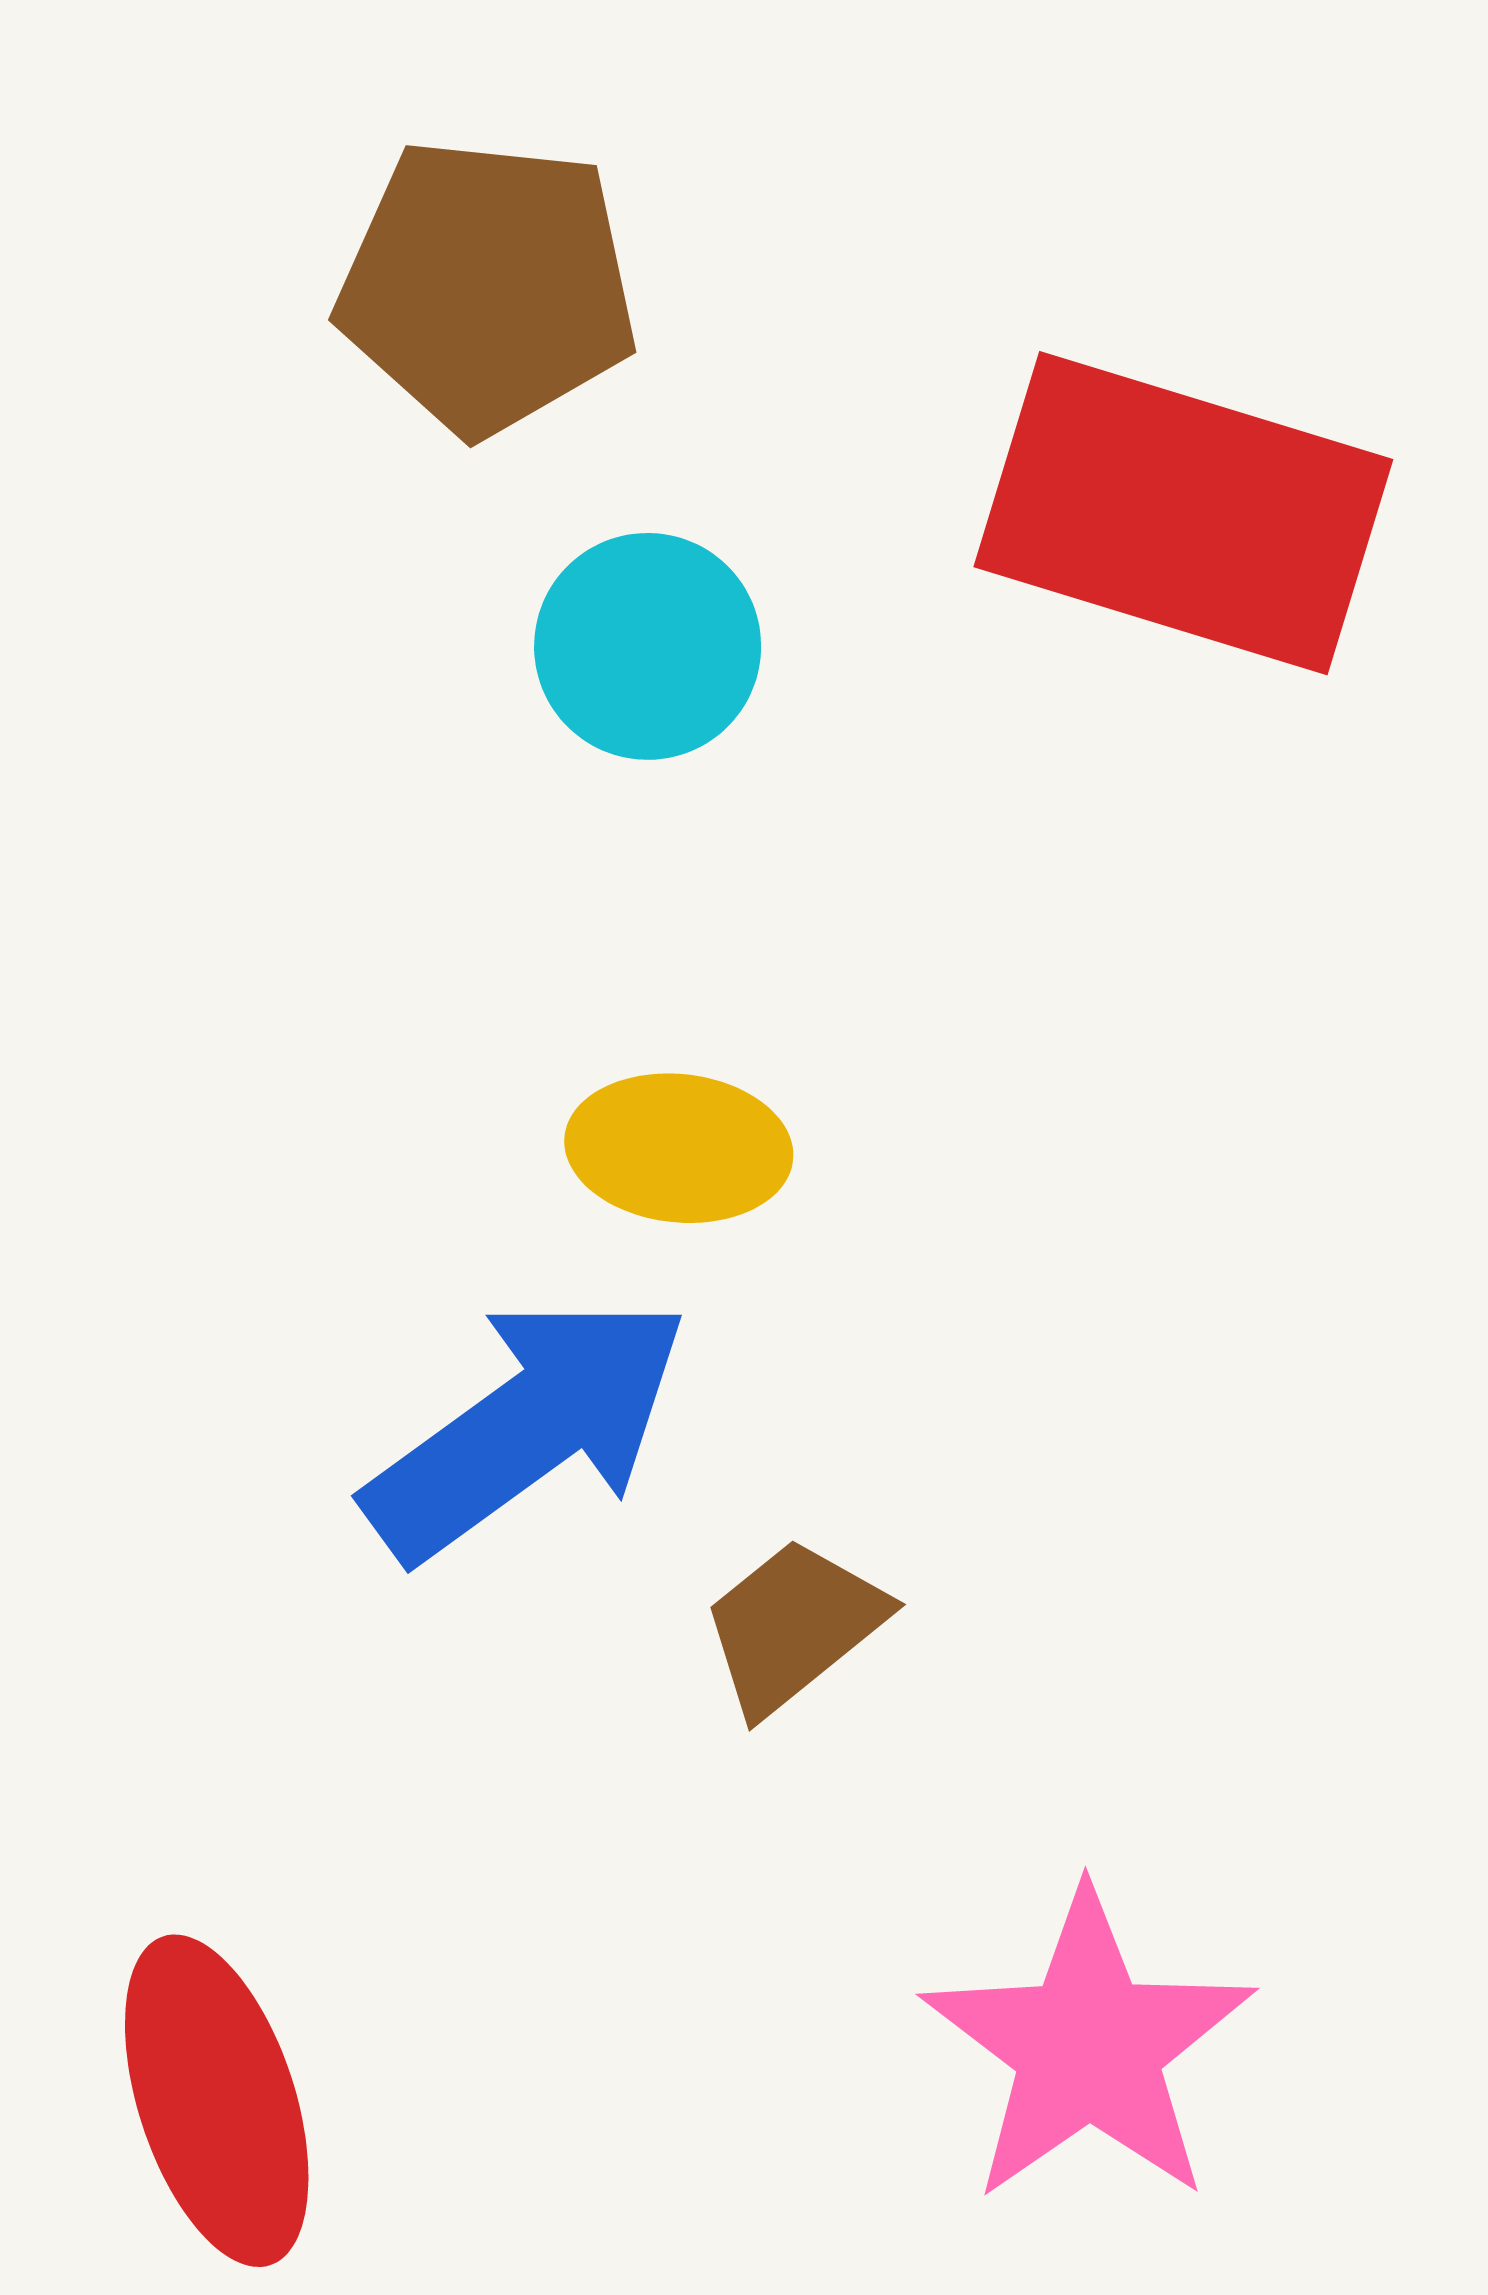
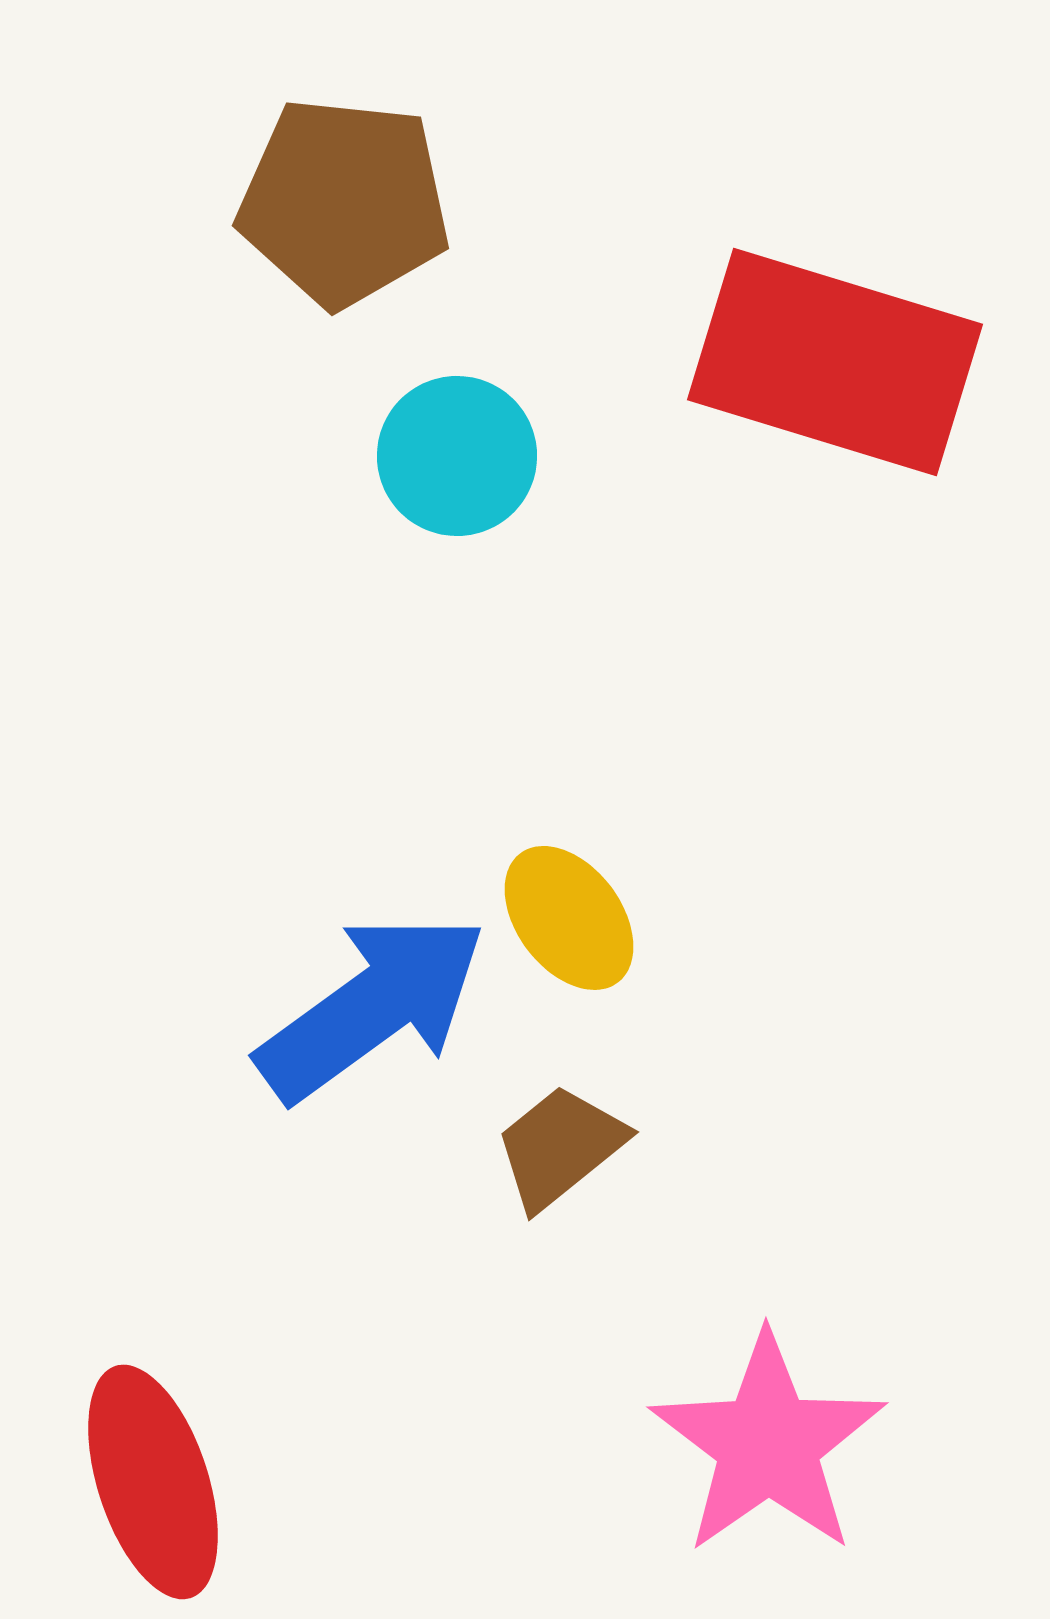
yellow ellipse: (679, 1148) -> (569, 918), moved, turned 47

